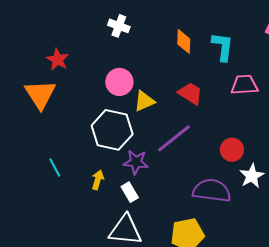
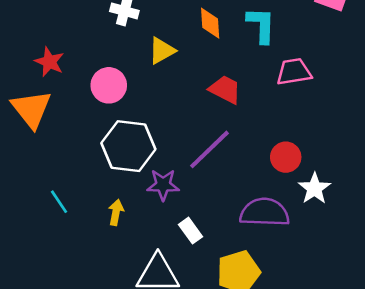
pink circle: (119, 82) -> (109, 85), moved
yellow triangle: (144, 101) -> (162, 51), moved
white rectangle: (130, 192) -> (191, 231), moved

